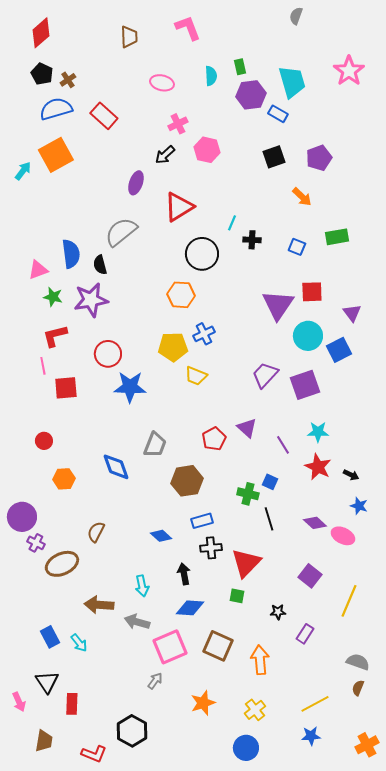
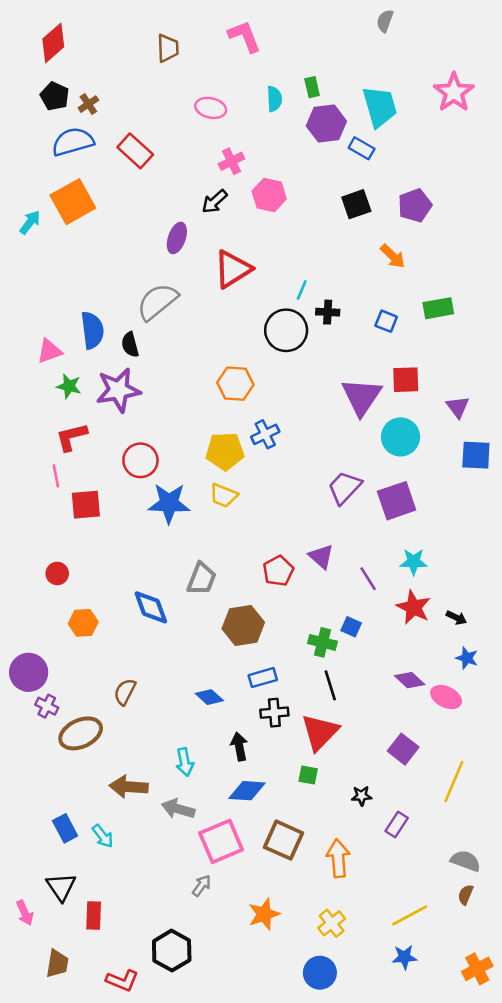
black circle: (202, 254) -> (286, 330), moved
blue square: (339, 350) -> (476, 455), moved, turned 30
yellow trapezoid: (196, 376) -> (224, 495), moved
black line: (269, 519) -> (330, 685), moved

